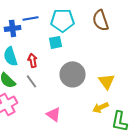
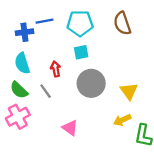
cyan square: (56, 42) -> (81, 52), moved
red arrow: (33, 60) -> (56, 69), moved

